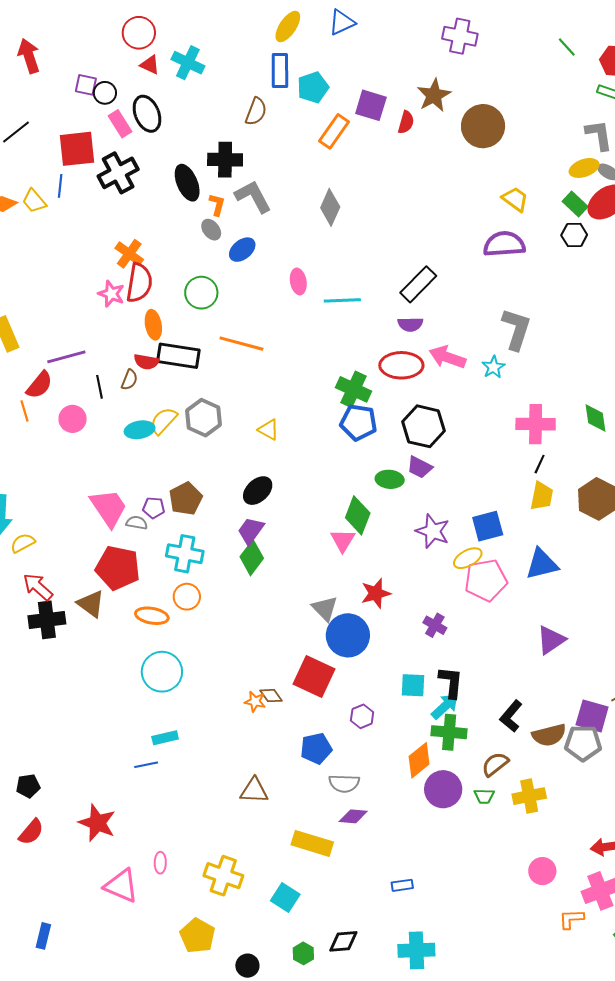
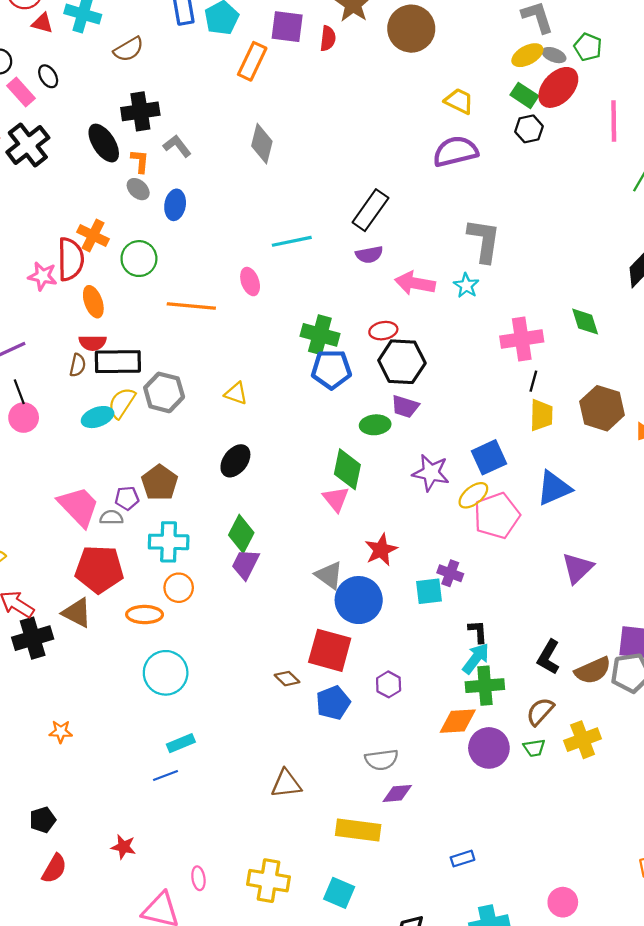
brown semicircle: (256, 112) -> (129, 49), moved, turned 48
black ellipse: (147, 114) -> (48, 76), size x0.6
gray L-shape: (253, 197) -> (177, 146), size x0.7
blue ellipse: (242, 250) -> (175, 205), turned -32
orange cross: (129, 254) -> (93, 235), moved
pink ellipse: (298, 281) -> (250, 282), moved
black rectangle: (178, 356) -> (118, 362), moved
red ellipse: (401, 365) -> (383, 331), moved, size x0.6
black line: (99, 387) -> (19, 392), moved
purple trapezoid: (251, 531) -> (245, 564), moved
black L-shape: (451, 682) -> (478, 632), size x0.7
cyan square: (413, 685) -> (429, 591), moved
orange star: (255, 702) -> (61, 732), moved
blue pentagon: (316, 748) -> (333, 703), moved
orange diamond: (419, 760) -> (458, 721), turned 45
red star: (97, 823) -> (123, 847), size x0.6
pink circle: (542, 871) -> (563, 902), moved

